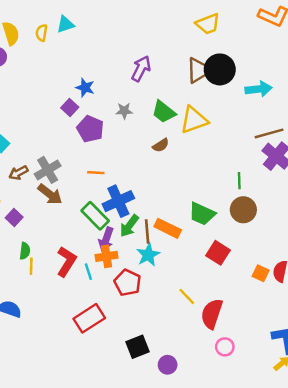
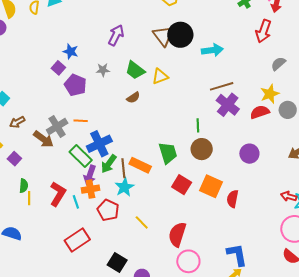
brown triangle: (199, 70) -> (163, 36), turned -35
yellow triangle: (194, 120) -> (160, 76), size x0.7
gray cross: (48, 170) -> (57, 127), moved
green trapezoid: (202, 214) -> (168, 153), turned -130
orange square: (261, 273) -> (211, 186), moved, size x1.6
yellow line: (187, 296) -> (142, 222), moved
black square: (138, 347) -> (117, 263), turned -36
pink circle: (225, 347) -> (188, 261), size x1.5

